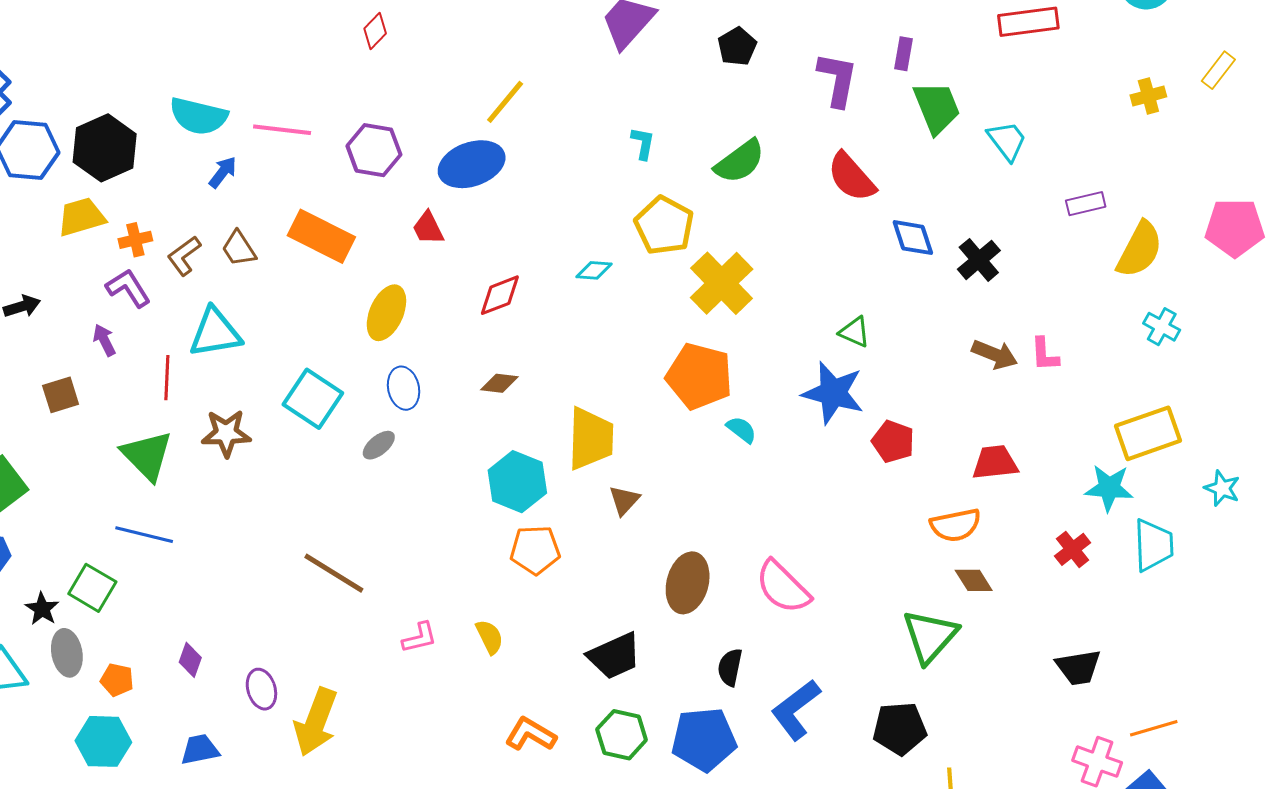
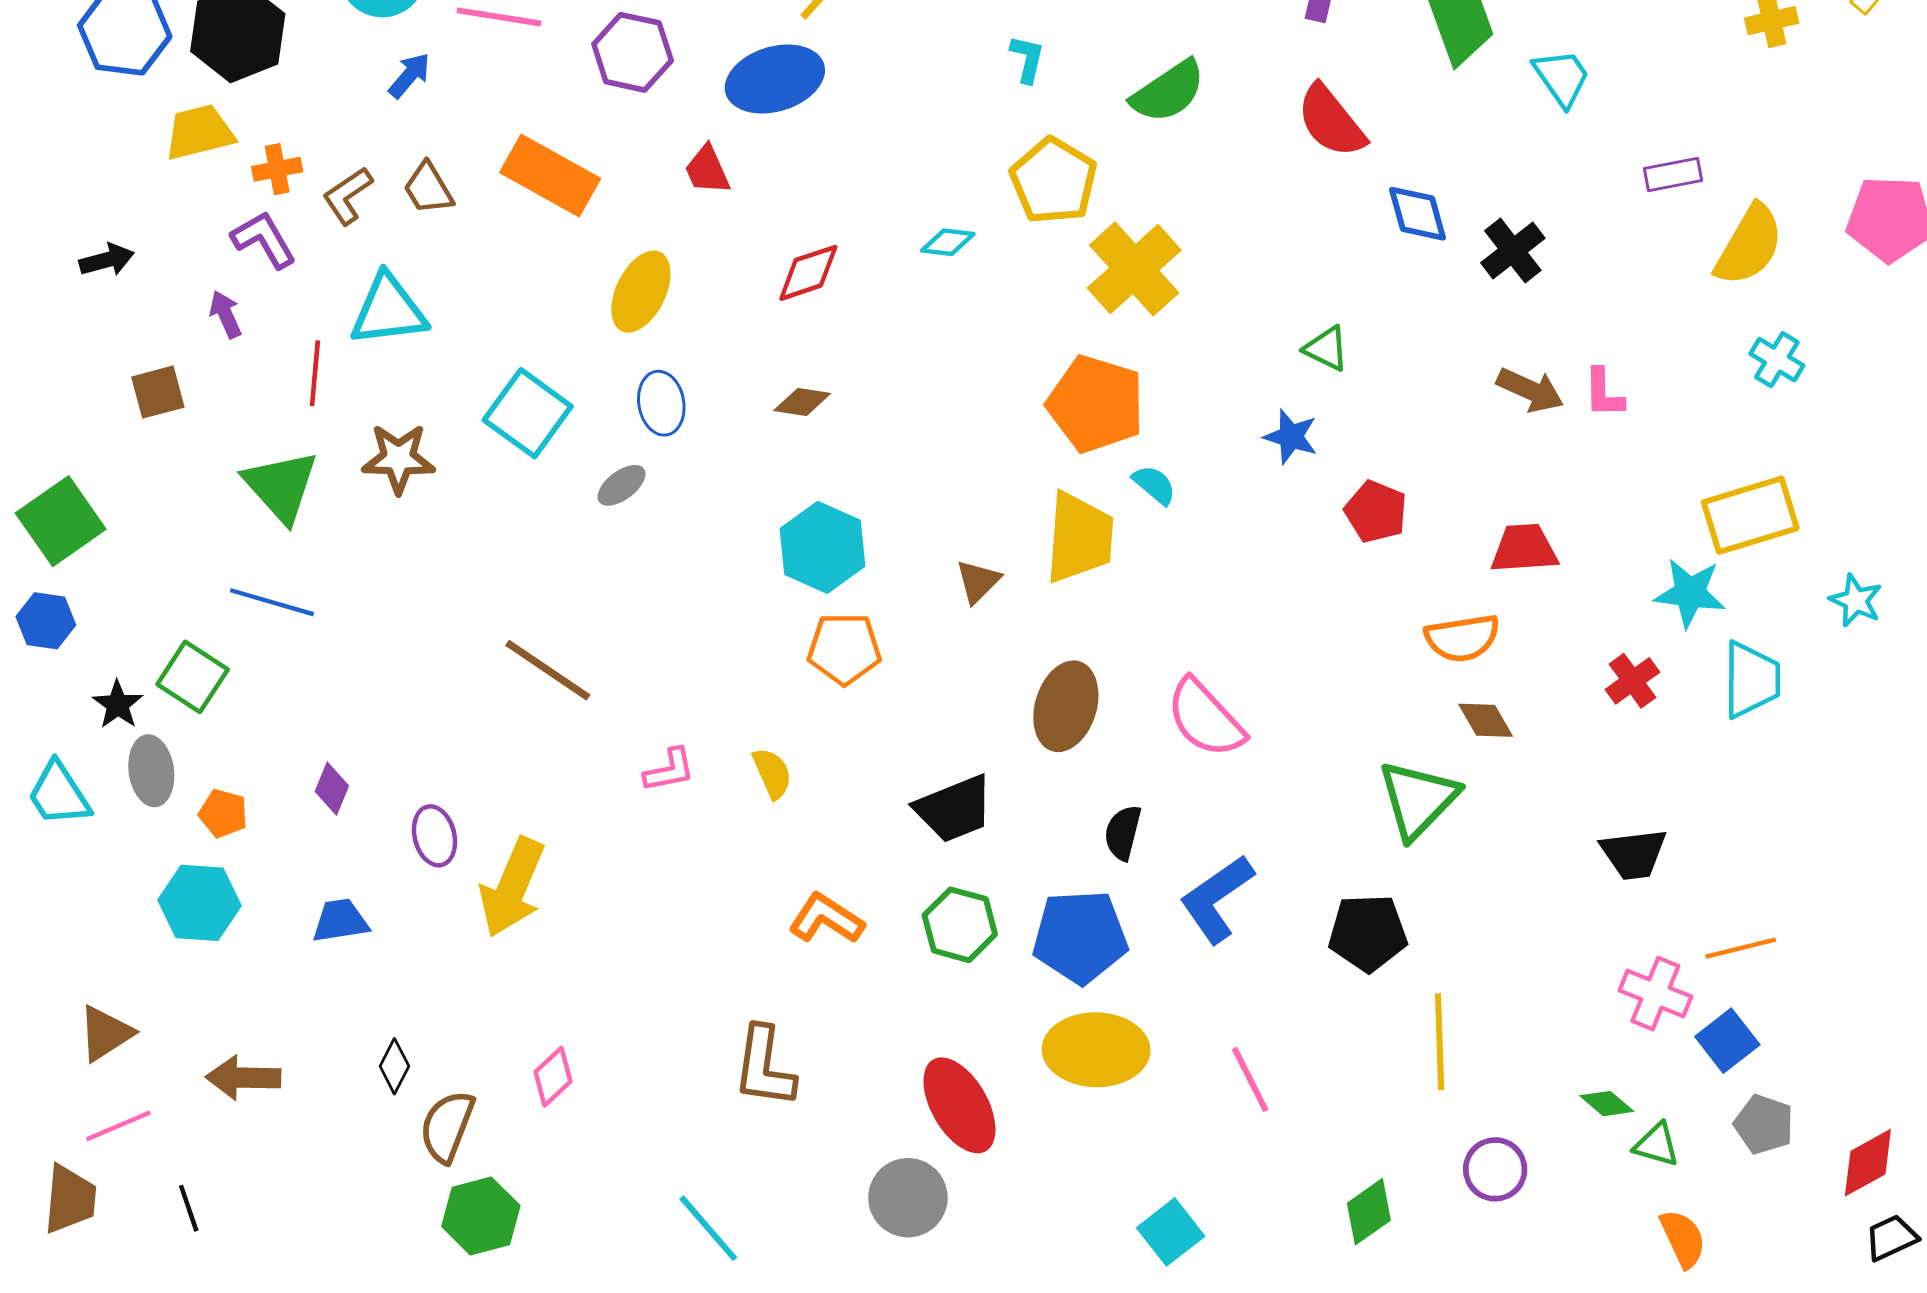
blue star: (833, 393) -> (1291, 437), size x0.6
yellow trapezoid: (591, 439) -> (1079, 537), moved

